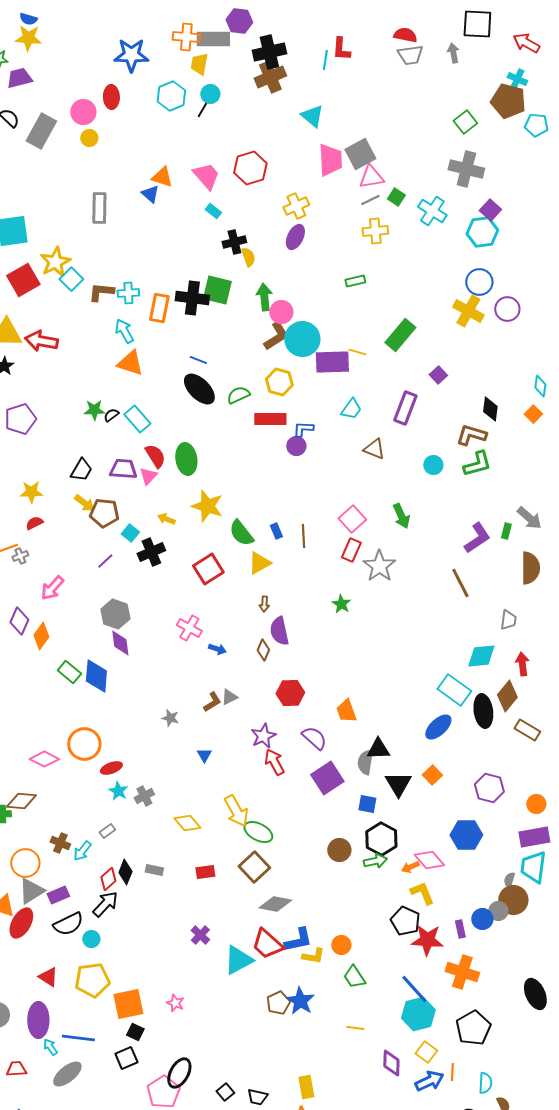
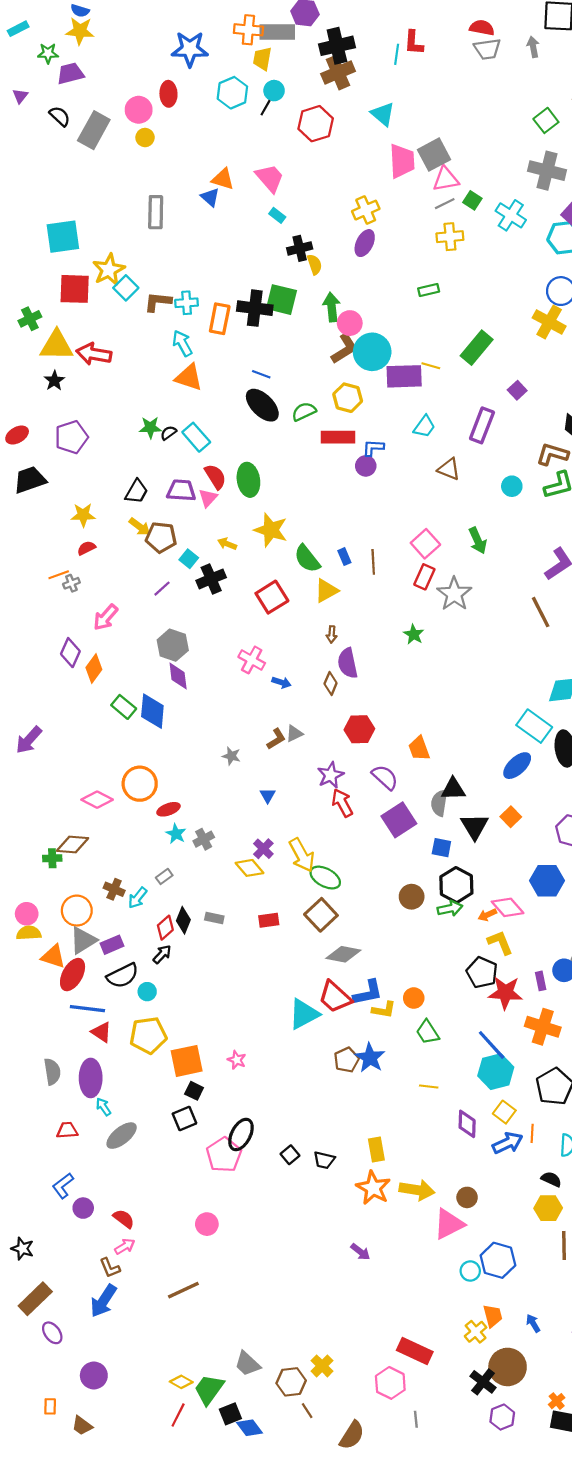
red hexagon: (250, 168) -> (316, 124), moved
red square: (23, 280) -> (75, 289), turned 32
black arrow: (105, 904) -> (162, 954), size x0.7
purple cross: (200, 935) -> (263, 849), moved
blue line: (78, 1038) -> (87, 1009), moved

